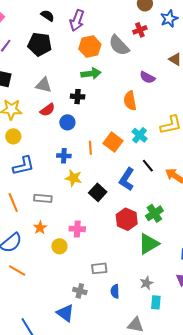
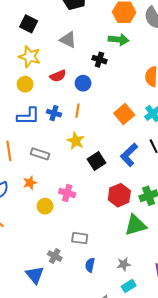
red semicircle: (47, 110) -> (58, 76), moved
orange line: (90, 148) -> (77, 111), moved
blue cross: (64, 156) -> (54, 113), moved
cyan rectangle: (156, 302) -> (129, 286), turned 40

